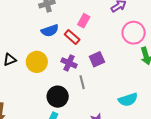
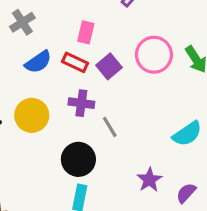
pink circle: (134, 33) -> (154, 55), moved
purple square: (97, 59) -> (109, 66), moved

